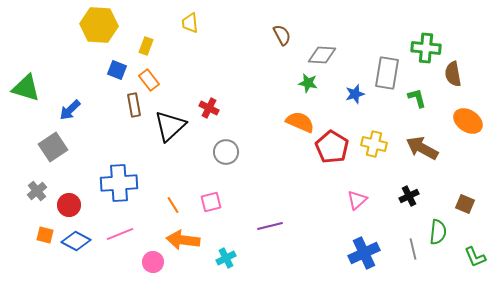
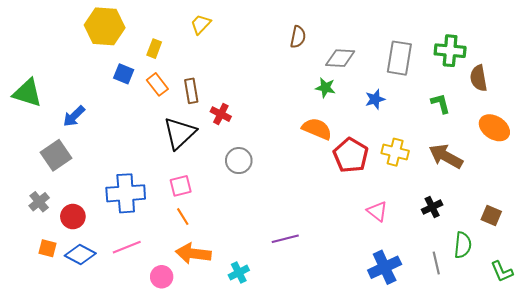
yellow trapezoid: (190, 23) -> (201, 24), turned 50
brown semicircle: (282, 35) -> (298, 37), turned 40
gray rectangle: (387, 73) -> (399, 58), moved
brown rectangle: (134, 105) -> (191, 91), moved
pink triangle: (357, 200) -> (377, 211), turned -40
pink square: (211, 202) -> (181, 186), moved

